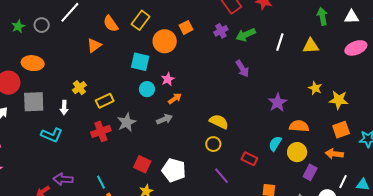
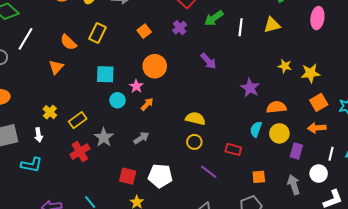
green arrow: (246, 35) -> (214, 18), moved
orange circle: (165, 41) -> (155, 66), moved
pink ellipse: (356, 48) -> (317, 18), turned -50
gray arrow: (165, 119) -> (141, 138), moved

